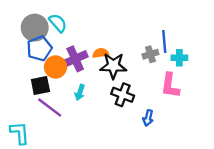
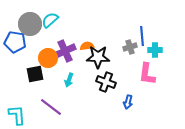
cyan semicircle: (58, 23) -> (50, 20), turned -90
blue pentagon: (39, 48) -> (15, 42), moved, turned 30
purple line: (50, 107) -> (51, 107), moved

